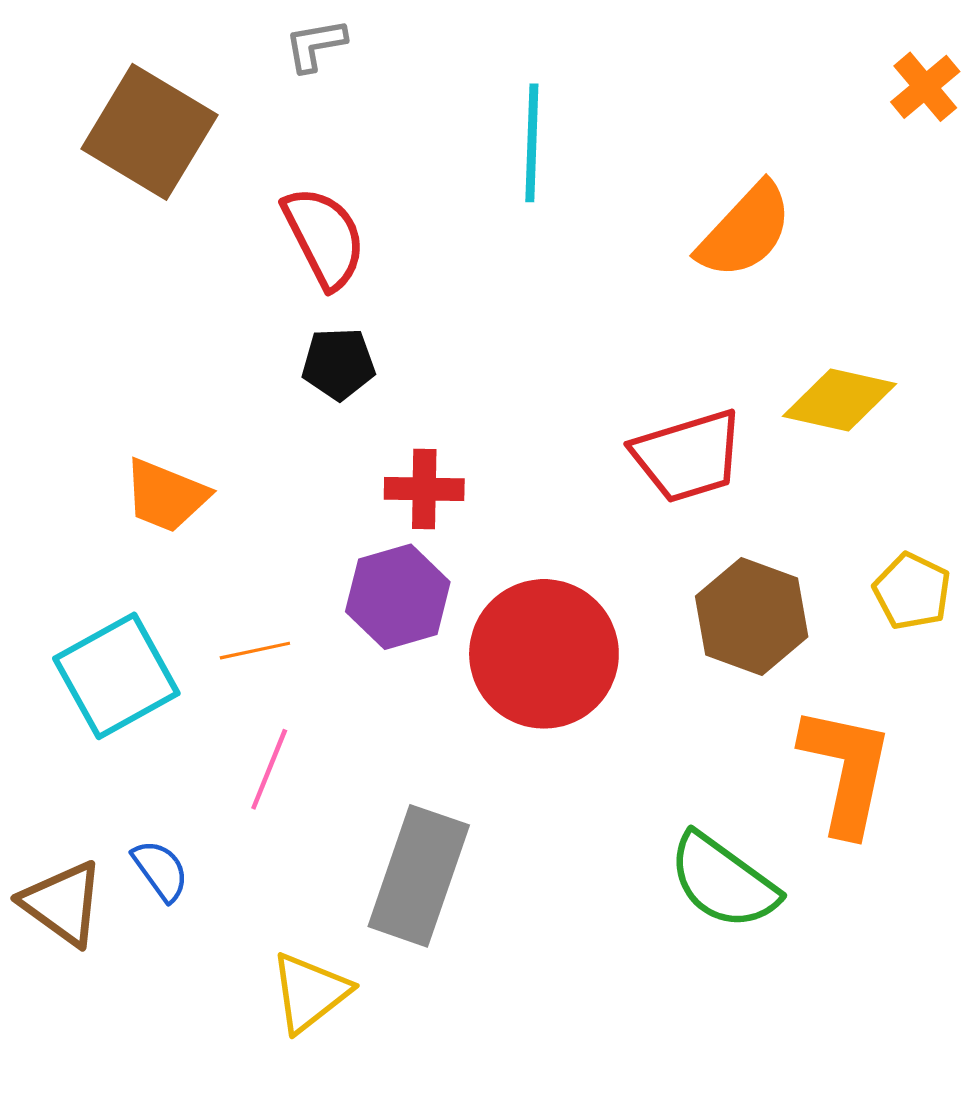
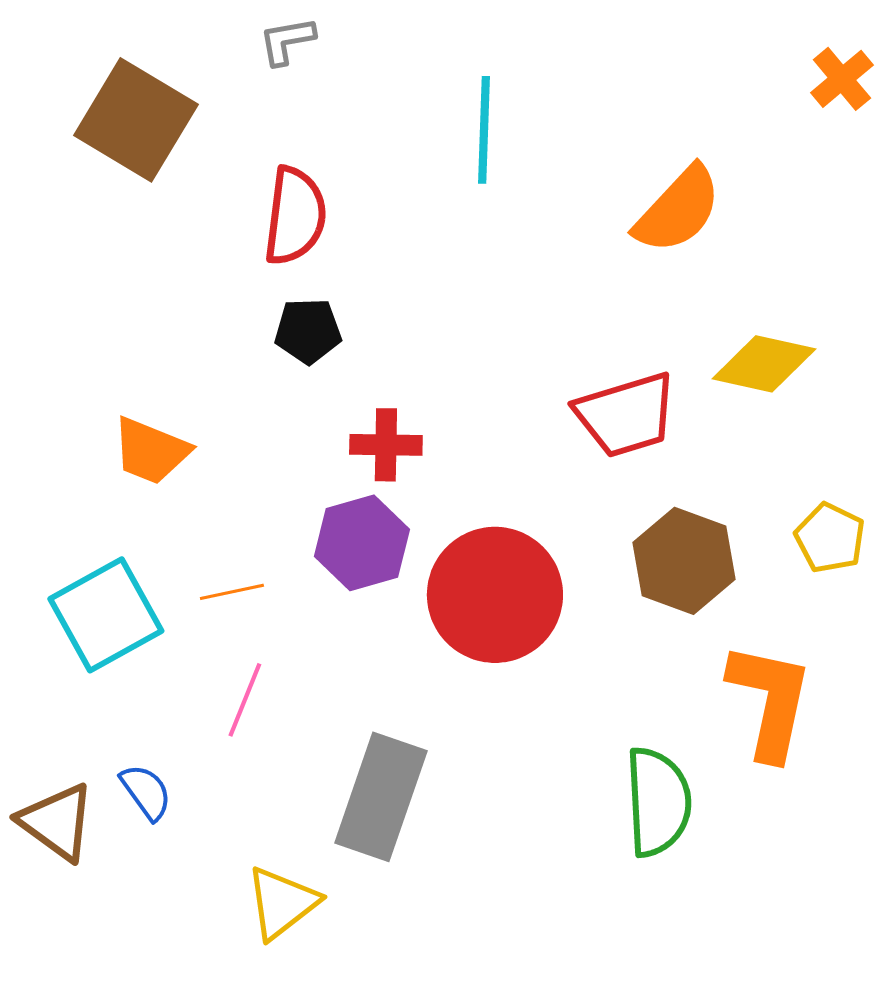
red semicircle: (324, 237) -> (295, 216), turned 34
green semicircle: (723, 881) -> (658, 802), turned -129

